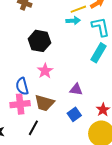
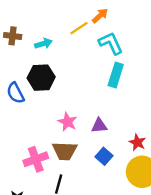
cyan arrow: (73, 21) -> (43, 44), moved
pink star: (45, 71) -> (68, 122), moved
blue semicircle: (22, 86) -> (15, 93), moved

